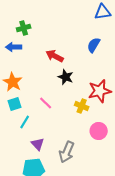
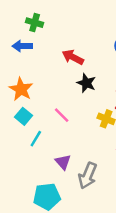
green cross: (24, 28) -> (35, 23), turned 32
cyan square: (15, 104) -> (23, 116), turned -32
purple triangle: (38, 144) -> (63, 162), moved

